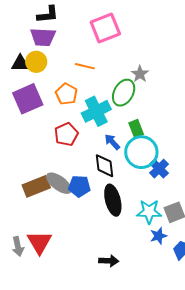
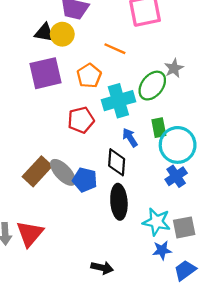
cyan circle: (141, 152) -> (178, 145), moved
brown rectangle: (36, 186) -> (37, 171), turned -36

